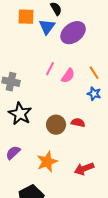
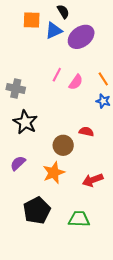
blue triangle: (47, 27) -> (54, 31), turned 30
brown circle: (56, 125) -> (63, 145), moved

